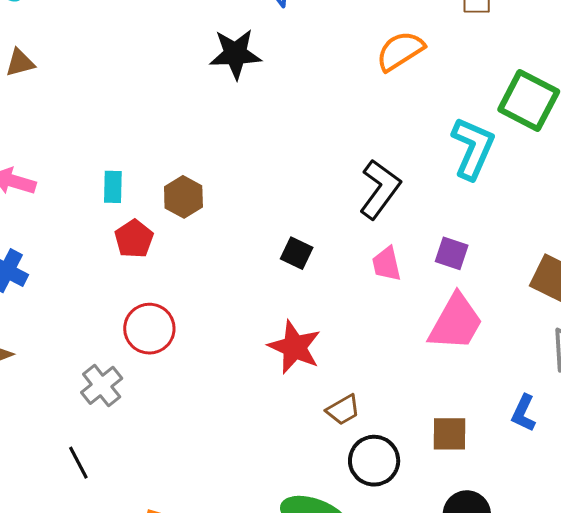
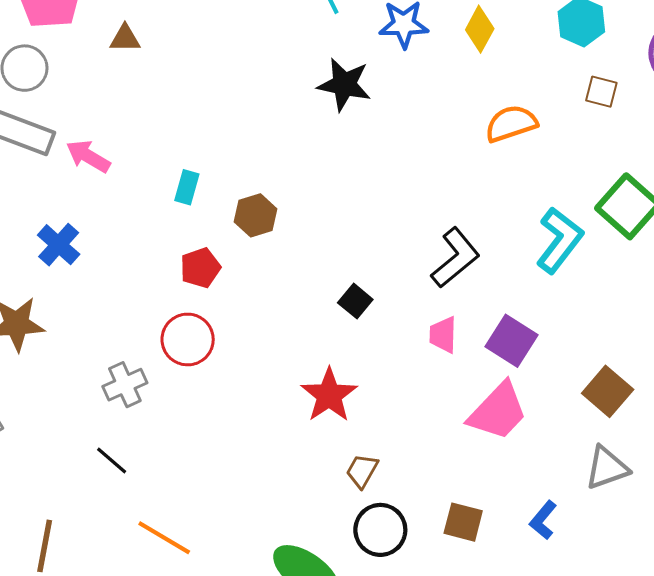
red pentagon: (134, 239) -> (200, 268), moved
purple square: (452, 253) -> (512, 341), size x1.4
brown trapezoid: (343, 410) -> (362, 471), turned 135
black line: (78, 463) -> (112, 460), moved, turned -36

